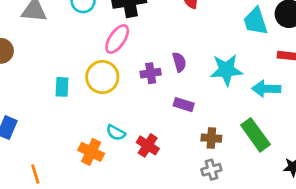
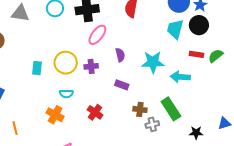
cyan trapezoid: (256, 21) -> (175, 29), turned 30
pink ellipse: (117, 39) -> (97, 35), moved
purple cross: (151, 73) -> (91, 66), moved
cyan semicircle: (116, 133) -> (66, 94), moved, turned -32
gray cross: (211, 170) -> (152, 124), moved

